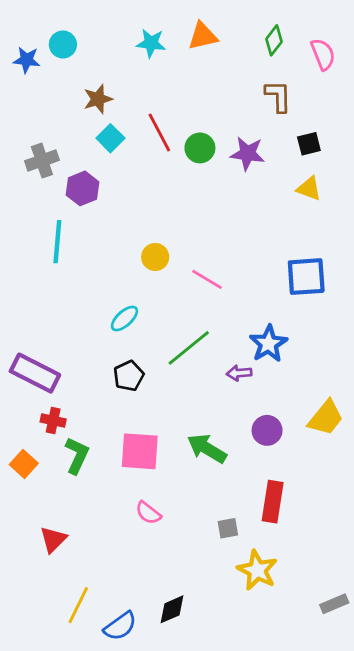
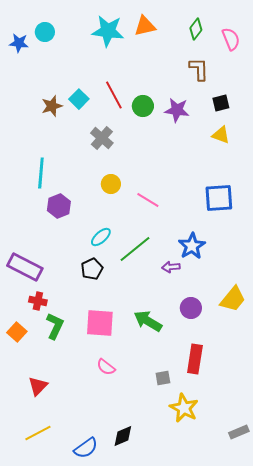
cyan star: (151, 43) -> (108, 31), size x1.5
brown star: (98, 99) -> (52, 106), moved
gray cross: (42, 161) -> (102, 138), moved, turned -30
purple hexagon: (82, 188) -> (59, 206), moved
cyan ellipse: (124, 319) -> (101, 237), moved
yellow line: (78, 605) -> (38, 433), moved, turned 36

